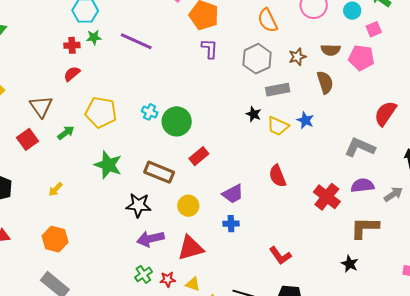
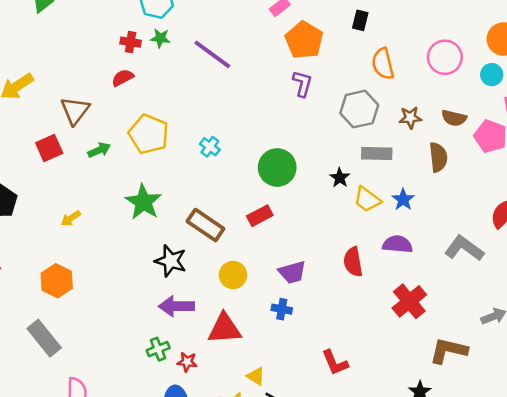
green circle: (177, 121) -> (277, 168), moved
purple semicircle: (362, 185) -> (397, 244), moved
yellow triangle: (193, 284) -> (256, 376), moved

